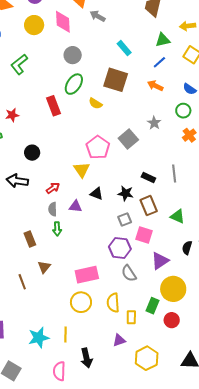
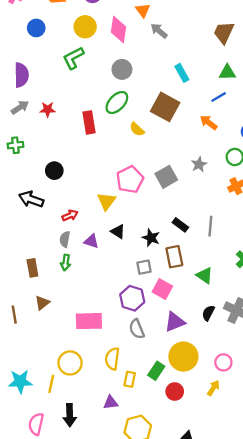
green L-shape: (19, 64) -> (73, 58), moved
red star: (12, 115) -> (48, 109), moved
yellow circle: (81, 302) -> (70, 363), moved

